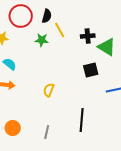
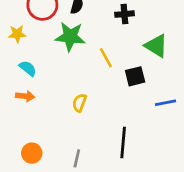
yellow line: (60, 30) -> (106, 58), moved
black cross: (88, 36) -> (124, 14), moved
green star: (42, 40) -> (70, 37), size x1.6

